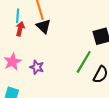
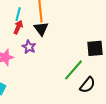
purple star: (37, 67) -> (29, 47), moved

